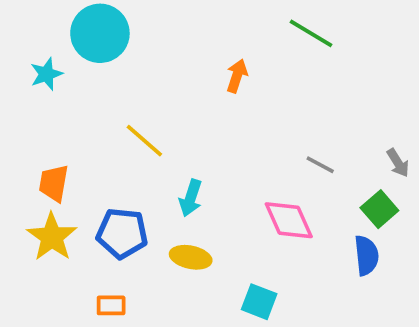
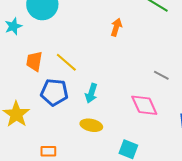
orange trapezoid: (54, 183) -> (34, 61), moved
blue pentagon: (122, 233) -> (54, 92), moved

